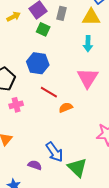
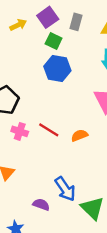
blue hexagon: (38, 63) -> (57, 68), moved
red line: (49, 92) -> (49, 130), moved
pink cross: (16, 105) -> (20, 131), turned 32

